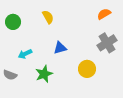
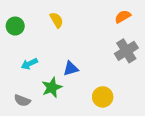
blue triangle: (60, 48) -> (71, 69), moved
yellow circle: (87, 69) -> (103, 97), moved
gray semicircle: (10, 75) -> (22, 100), moved

